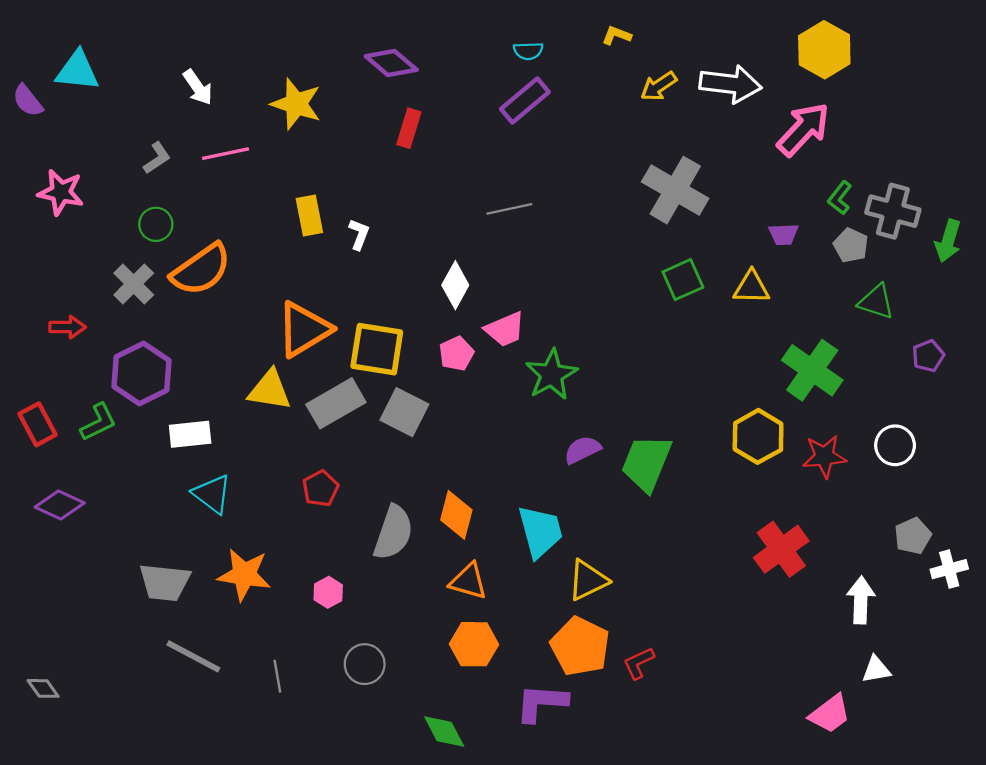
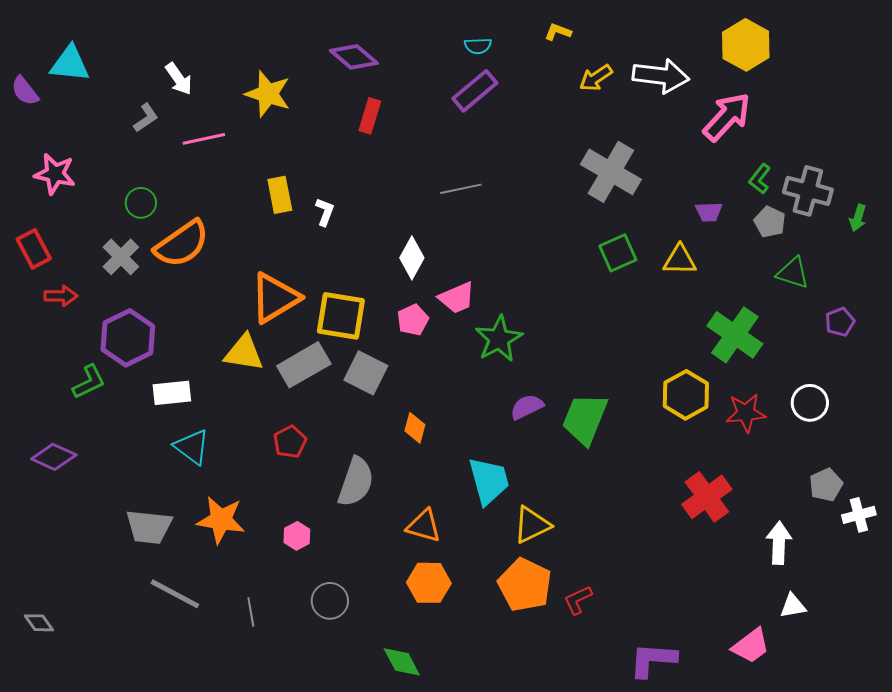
gray L-shape: (157, 158) -> (146, 118), moved
green arrow: (948, 241) -> (858, 218), size x0.7
red rectangle: (38, 424) -> (34, 249), moved
orange diamond: (456, 515) -> (415, 428), moved, size x0.7
purple L-shape: (541, 703) -> (653, 660), moved

